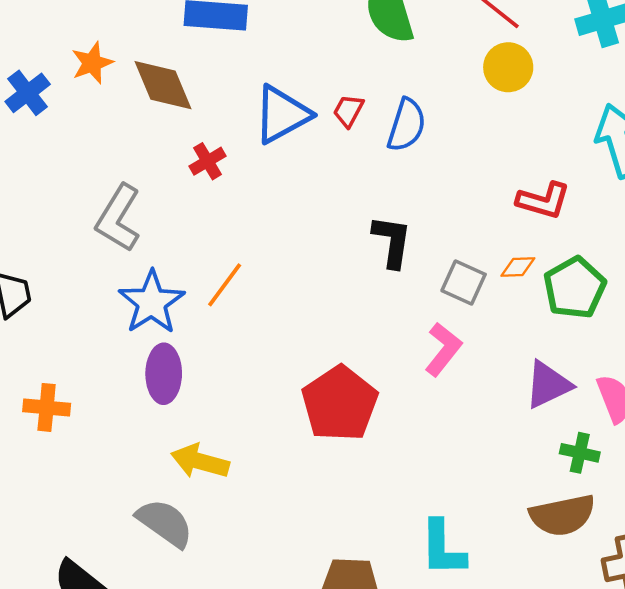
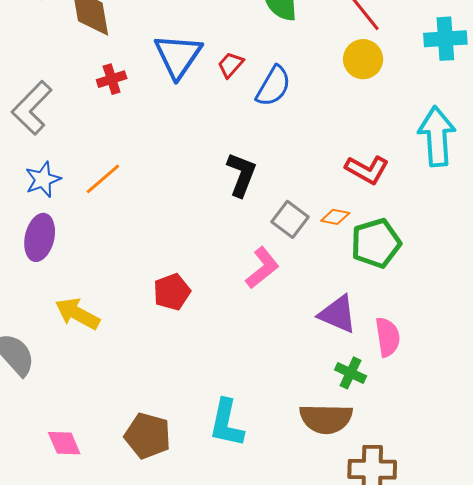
blue triangle: (282, 114) -> (178, 56), turned -40
blue star: (152, 302) -> (43, 179), size x0.7
purple triangle: (548, 385) -> (338, 314), turned 36
red pentagon: (340, 403) -> (172, 292), size x0.6
yellow arrow: (200, 461) -> (77, 314), moved

